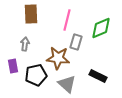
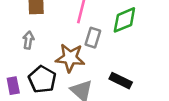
purple rectangle: (13, 66) -> (13, 86), moved
black pentagon: (36, 75) -> (42, 79), turned -30

